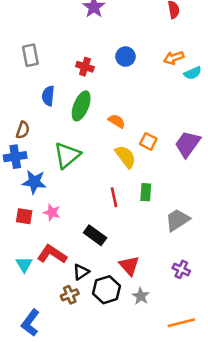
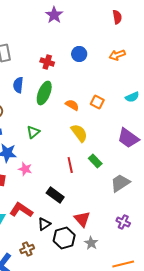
cyan semicircle: (193, 73) -> (132, 97), moved
orange square: (148, 141) -> (97, 102), moved
purple trapezoid: (188, 144) -> (128, 138), moved, turned -90
green triangle: (67, 155) -> (33, 132), size x0.6
green rectangle: (146, 192) -> (95, 161), turned -48
pink star: (52, 212) -> (25, 169), moved
brown cross: (70, 295) -> (27, 249), moved

